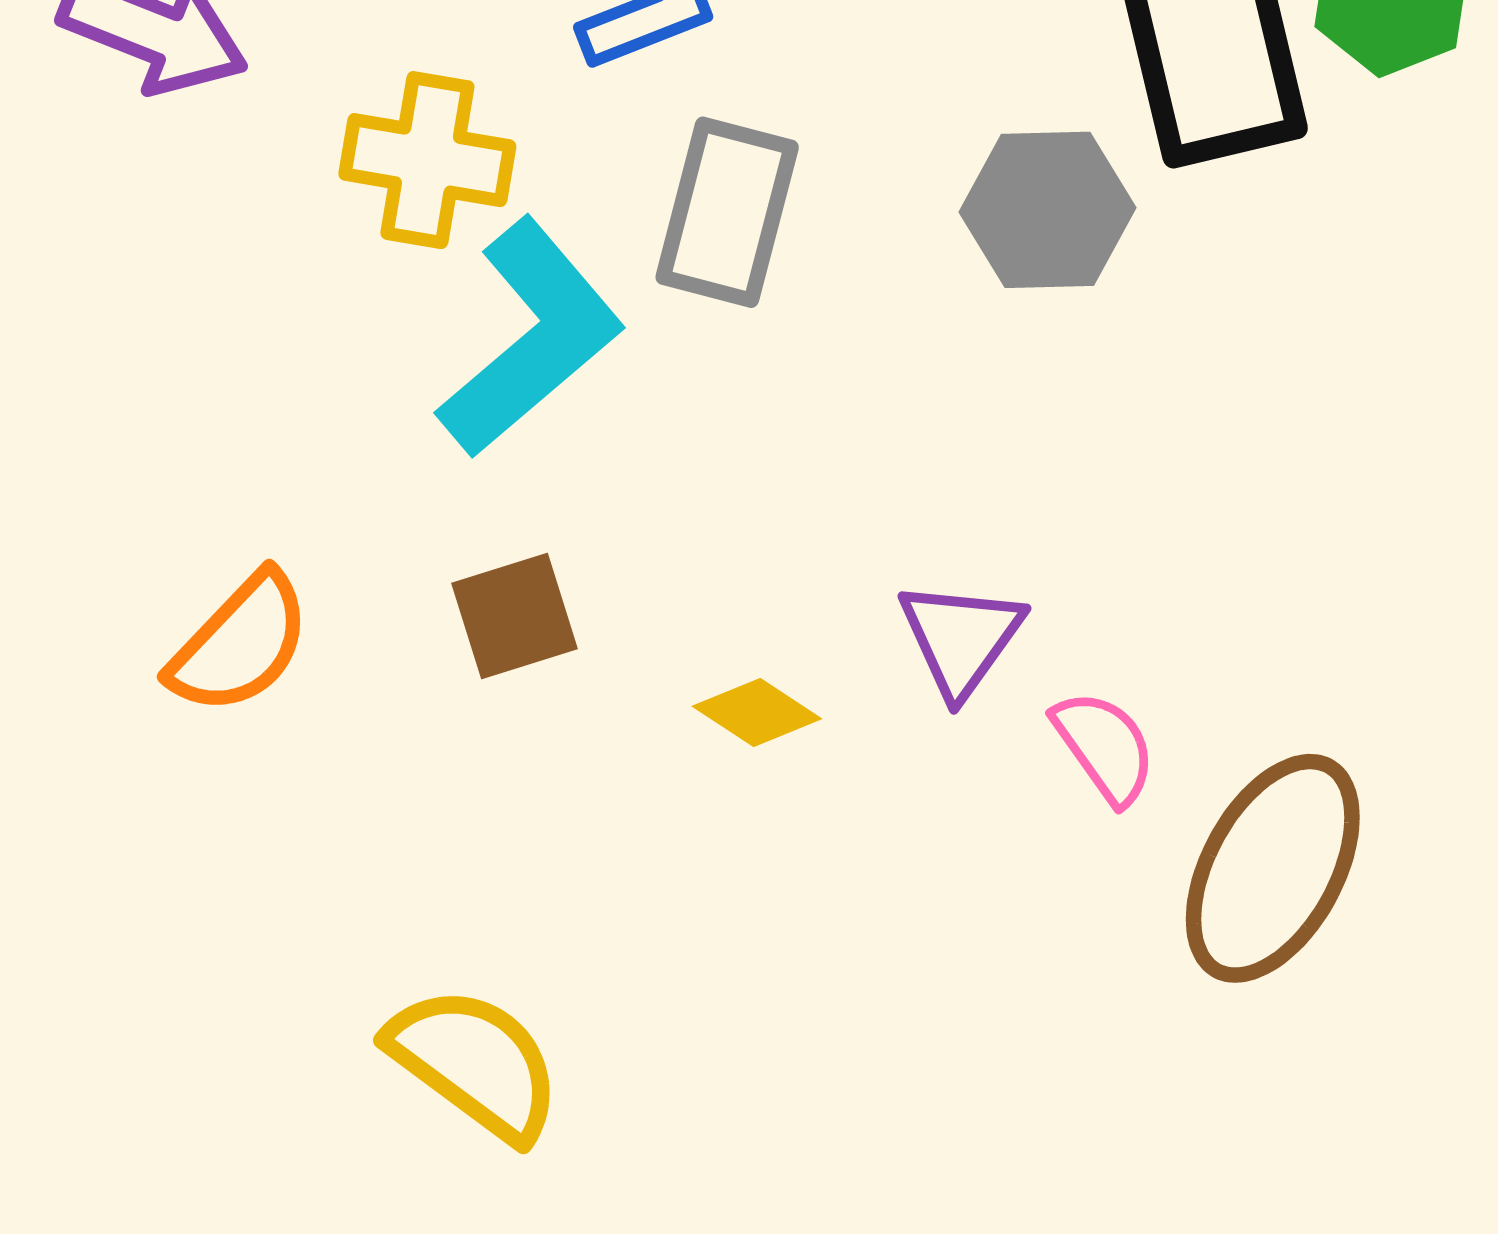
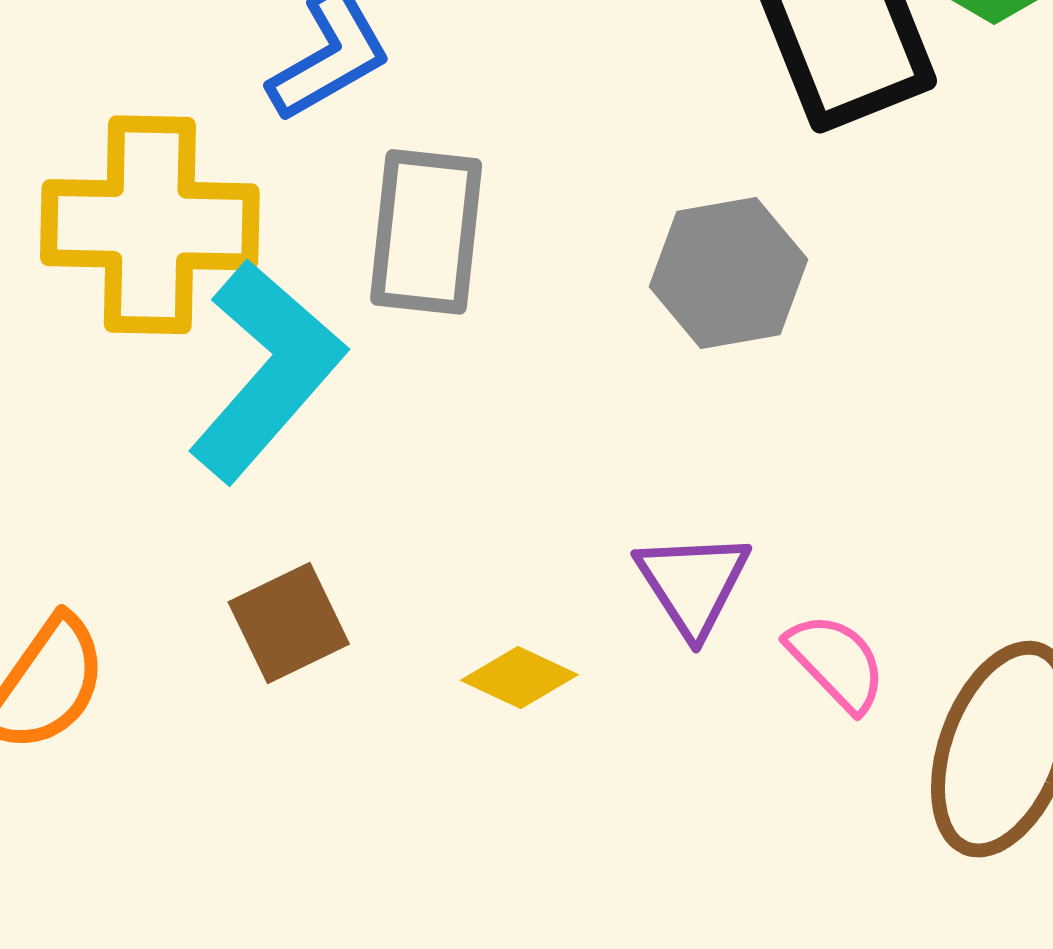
yellow cross: (427, 160) -> (150, 225), size x1.4
gray hexagon: (1047, 210) -> (729, 273), moved

